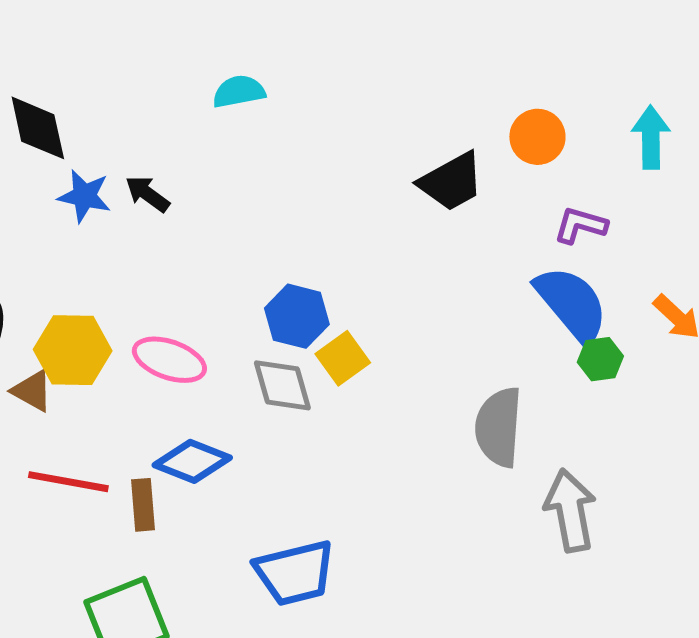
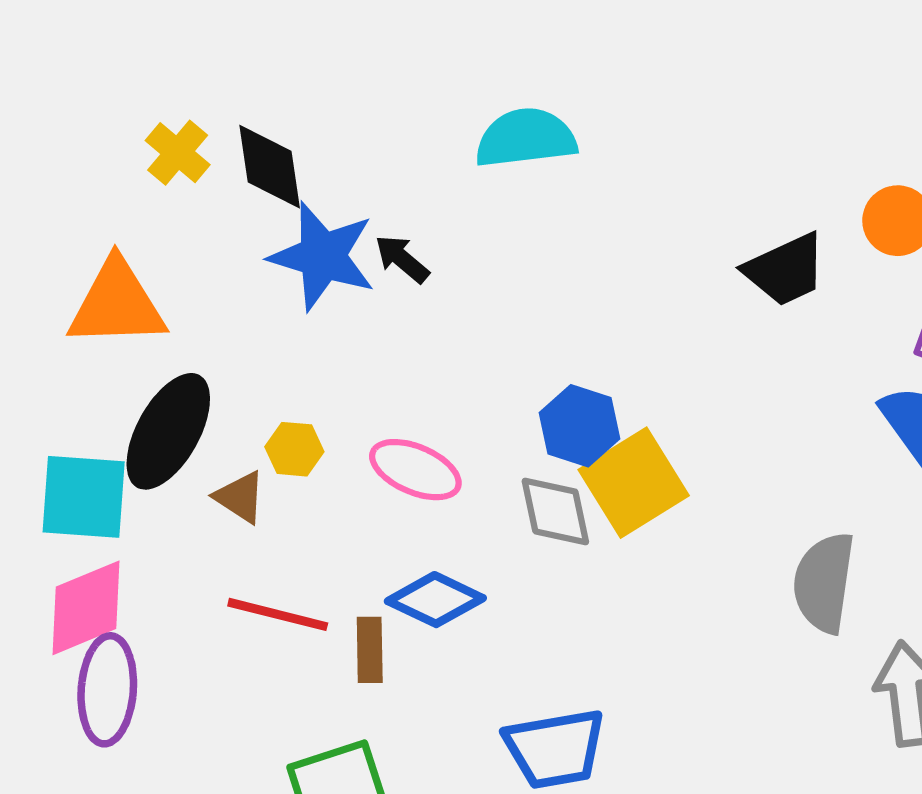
cyan semicircle: (239, 92) -> (526, 138), size x1.5
blue star: (84, 196) -> (322, 256), size x1.6
yellow hexagon: (73, 350) -> (294, 449), size x0.6
yellow square: (343, 358) -> (634, 483), size x1.6

